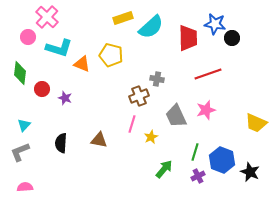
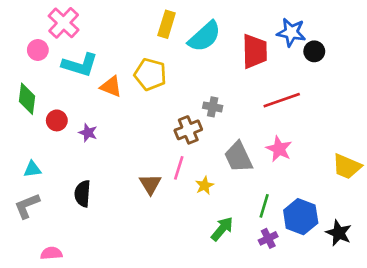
yellow rectangle: (123, 18) -> (167, 24), turned -54
pink star: (206, 110) -> (279, 149), turned -30
cyan triangle: (24, 125) -> (32, 169), turned 40
brown triangle: (99, 140) -> (150, 184), moved, turned 48
pink semicircle: (25, 187) -> (51, 253), moved

